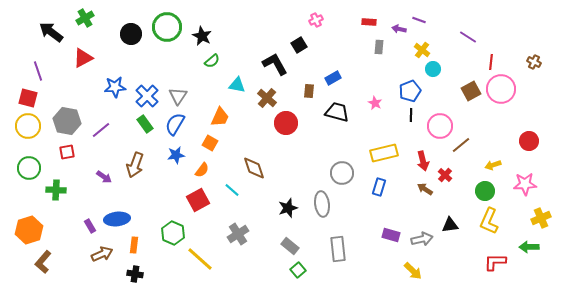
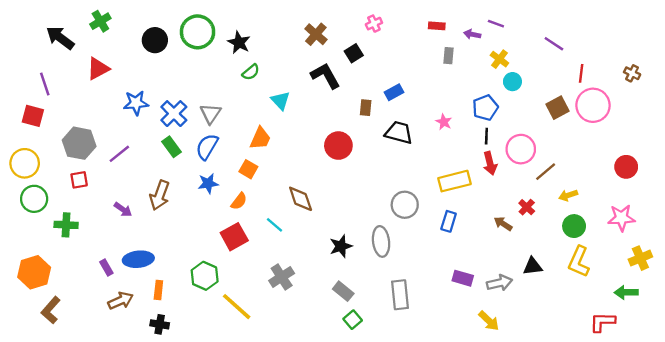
cyan triangle: (237, 85) -> (280, 101), turned 36
brown cross: (267, 98) -> (316, 34), moved
yellow circle: (28, 126) -> (25, 163), moved
red arrow: (423, 161) -> (490, 163), moved
yellow arrow: (493, 165) -> (568, 195), moved
red L-shape: (495, 262) -> (602, 322), moved

